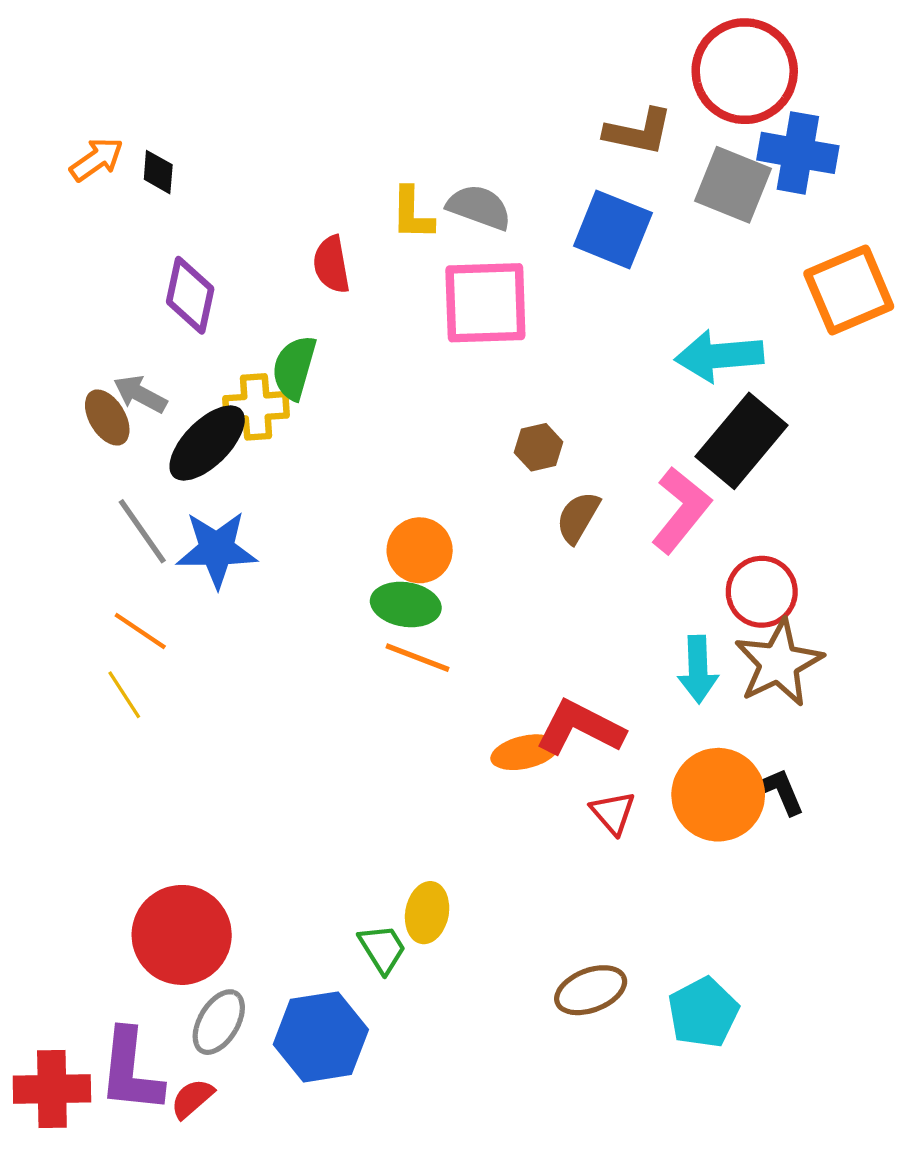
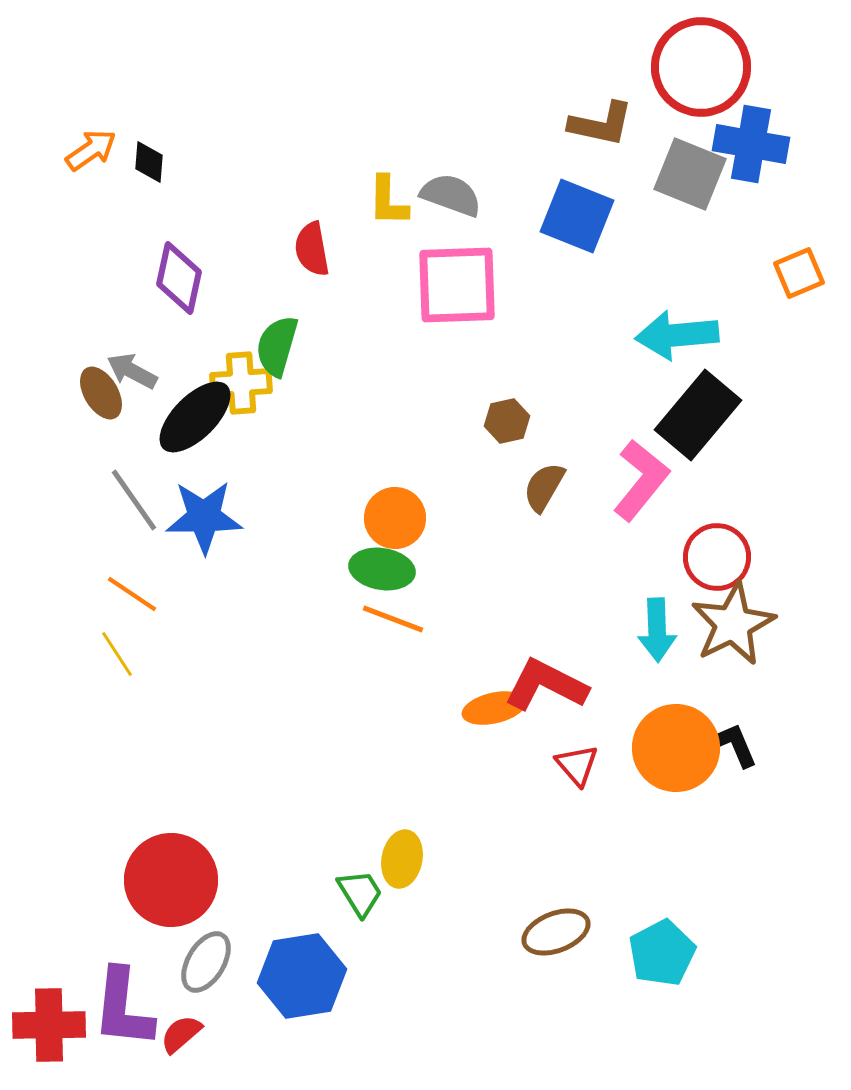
orange square: (849, 290) -> (799, 273), size x0.6

